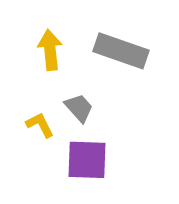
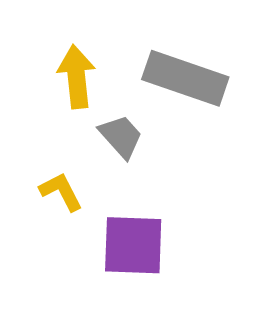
gray trapezoid: (79, 108) -> (121, 136), moved

